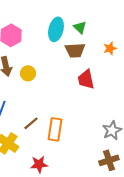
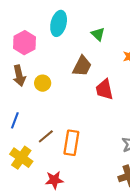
cyan ellipse: (56, 29) -> (59, 23), moved
brown trapezoid: (75, 50) -> (82, 66), moved, turned -60

